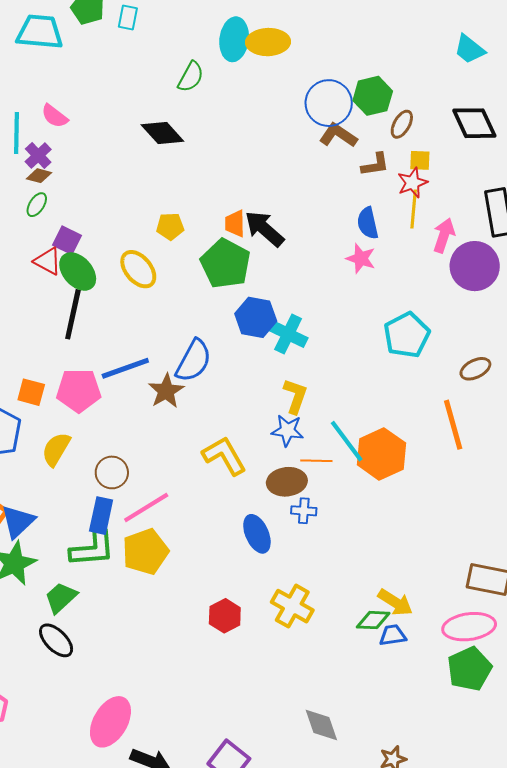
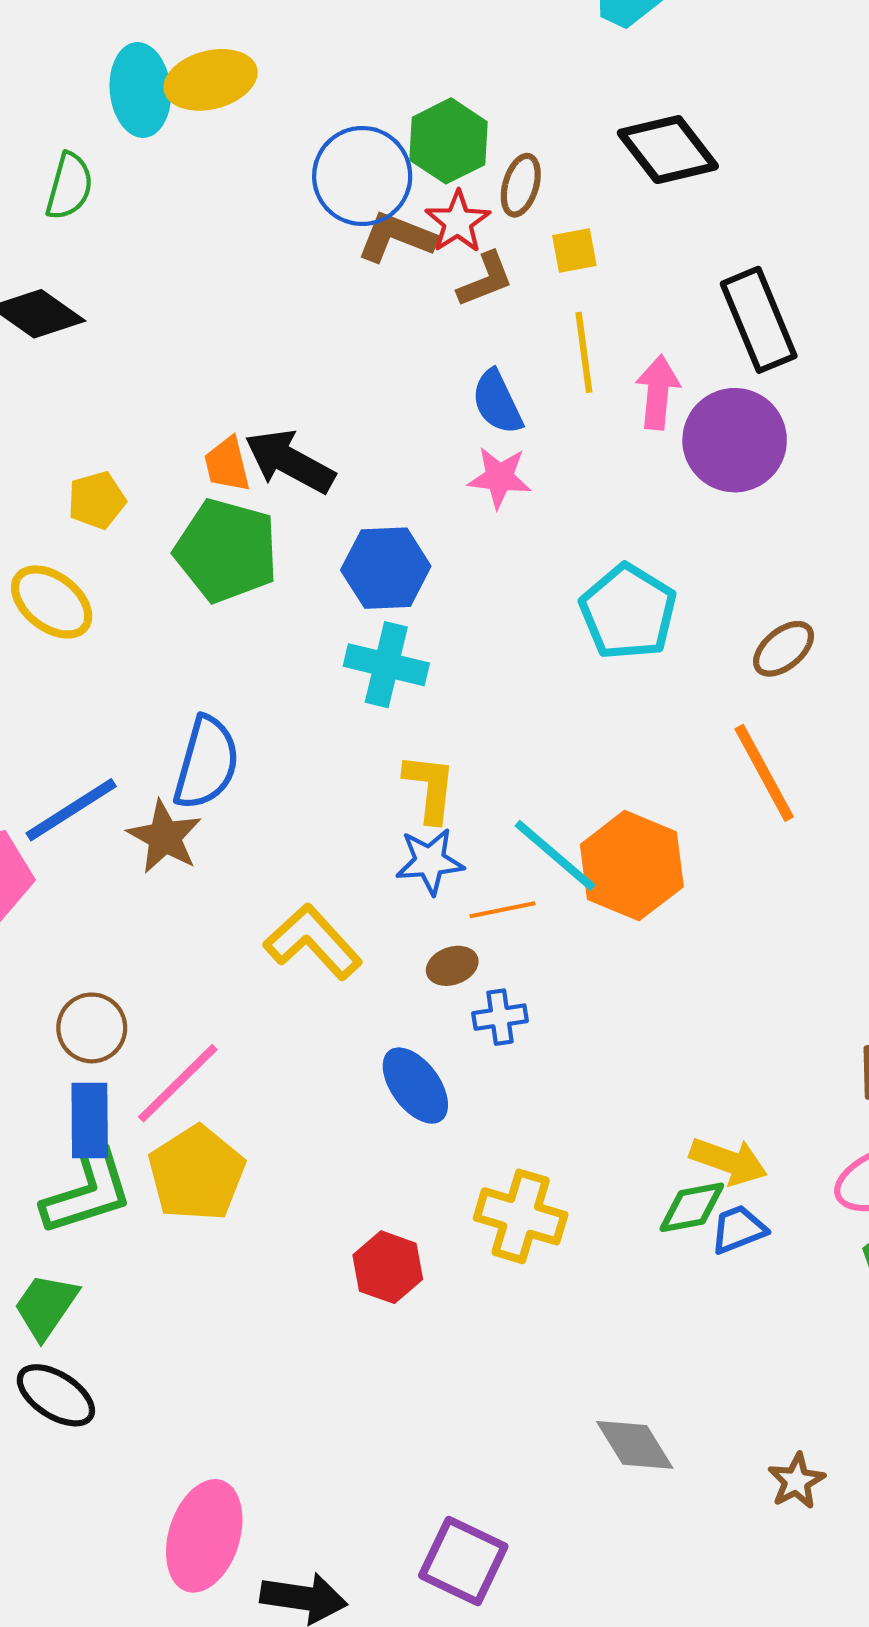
red star: (412, 183) -> (458, 222), moved
blue hexagon: (256, 317) -> (386, 568), moved
brown ellipse: (287, 482) -> (452, 966), size x0.6

